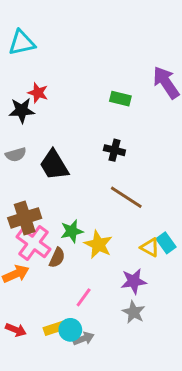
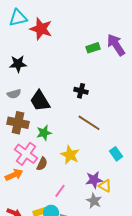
red star: (38, 93) -> (41, 29), moved, size x1.6
green rectangle: (120, 99) -> (93, 48), moved, turned -32
brown cross: (25, 218) -> (18, 123), moved, turned 30
green star: (72, 231) -> (44, 133), moved
yellow triangle: (150, 247) -> (105, 186), moved

